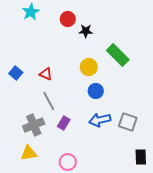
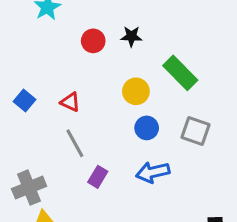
red circle: (68, 19) -> (93, 41), moved
gray square: (128, 122) -> (196, 131), moved
gray cross: (34, 125) -> (29, 188), moved

